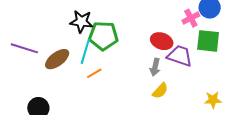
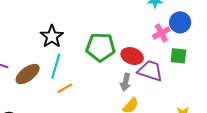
black star: (81, 22) -> (52, 36), turned 30
green pentagon: (103, 36) -> (101, 47), moved
green square: (208, 41) -> (178, 56), size x0.7

